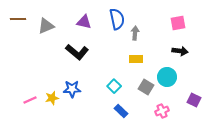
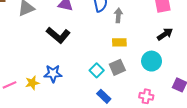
black arrow: (180, 51) -> (165, 34), turned -42
gray square: (146, 87) -> (117, 67), moved, turned 35
pink cross: (162, 111) -> (146, 96), turned 32

